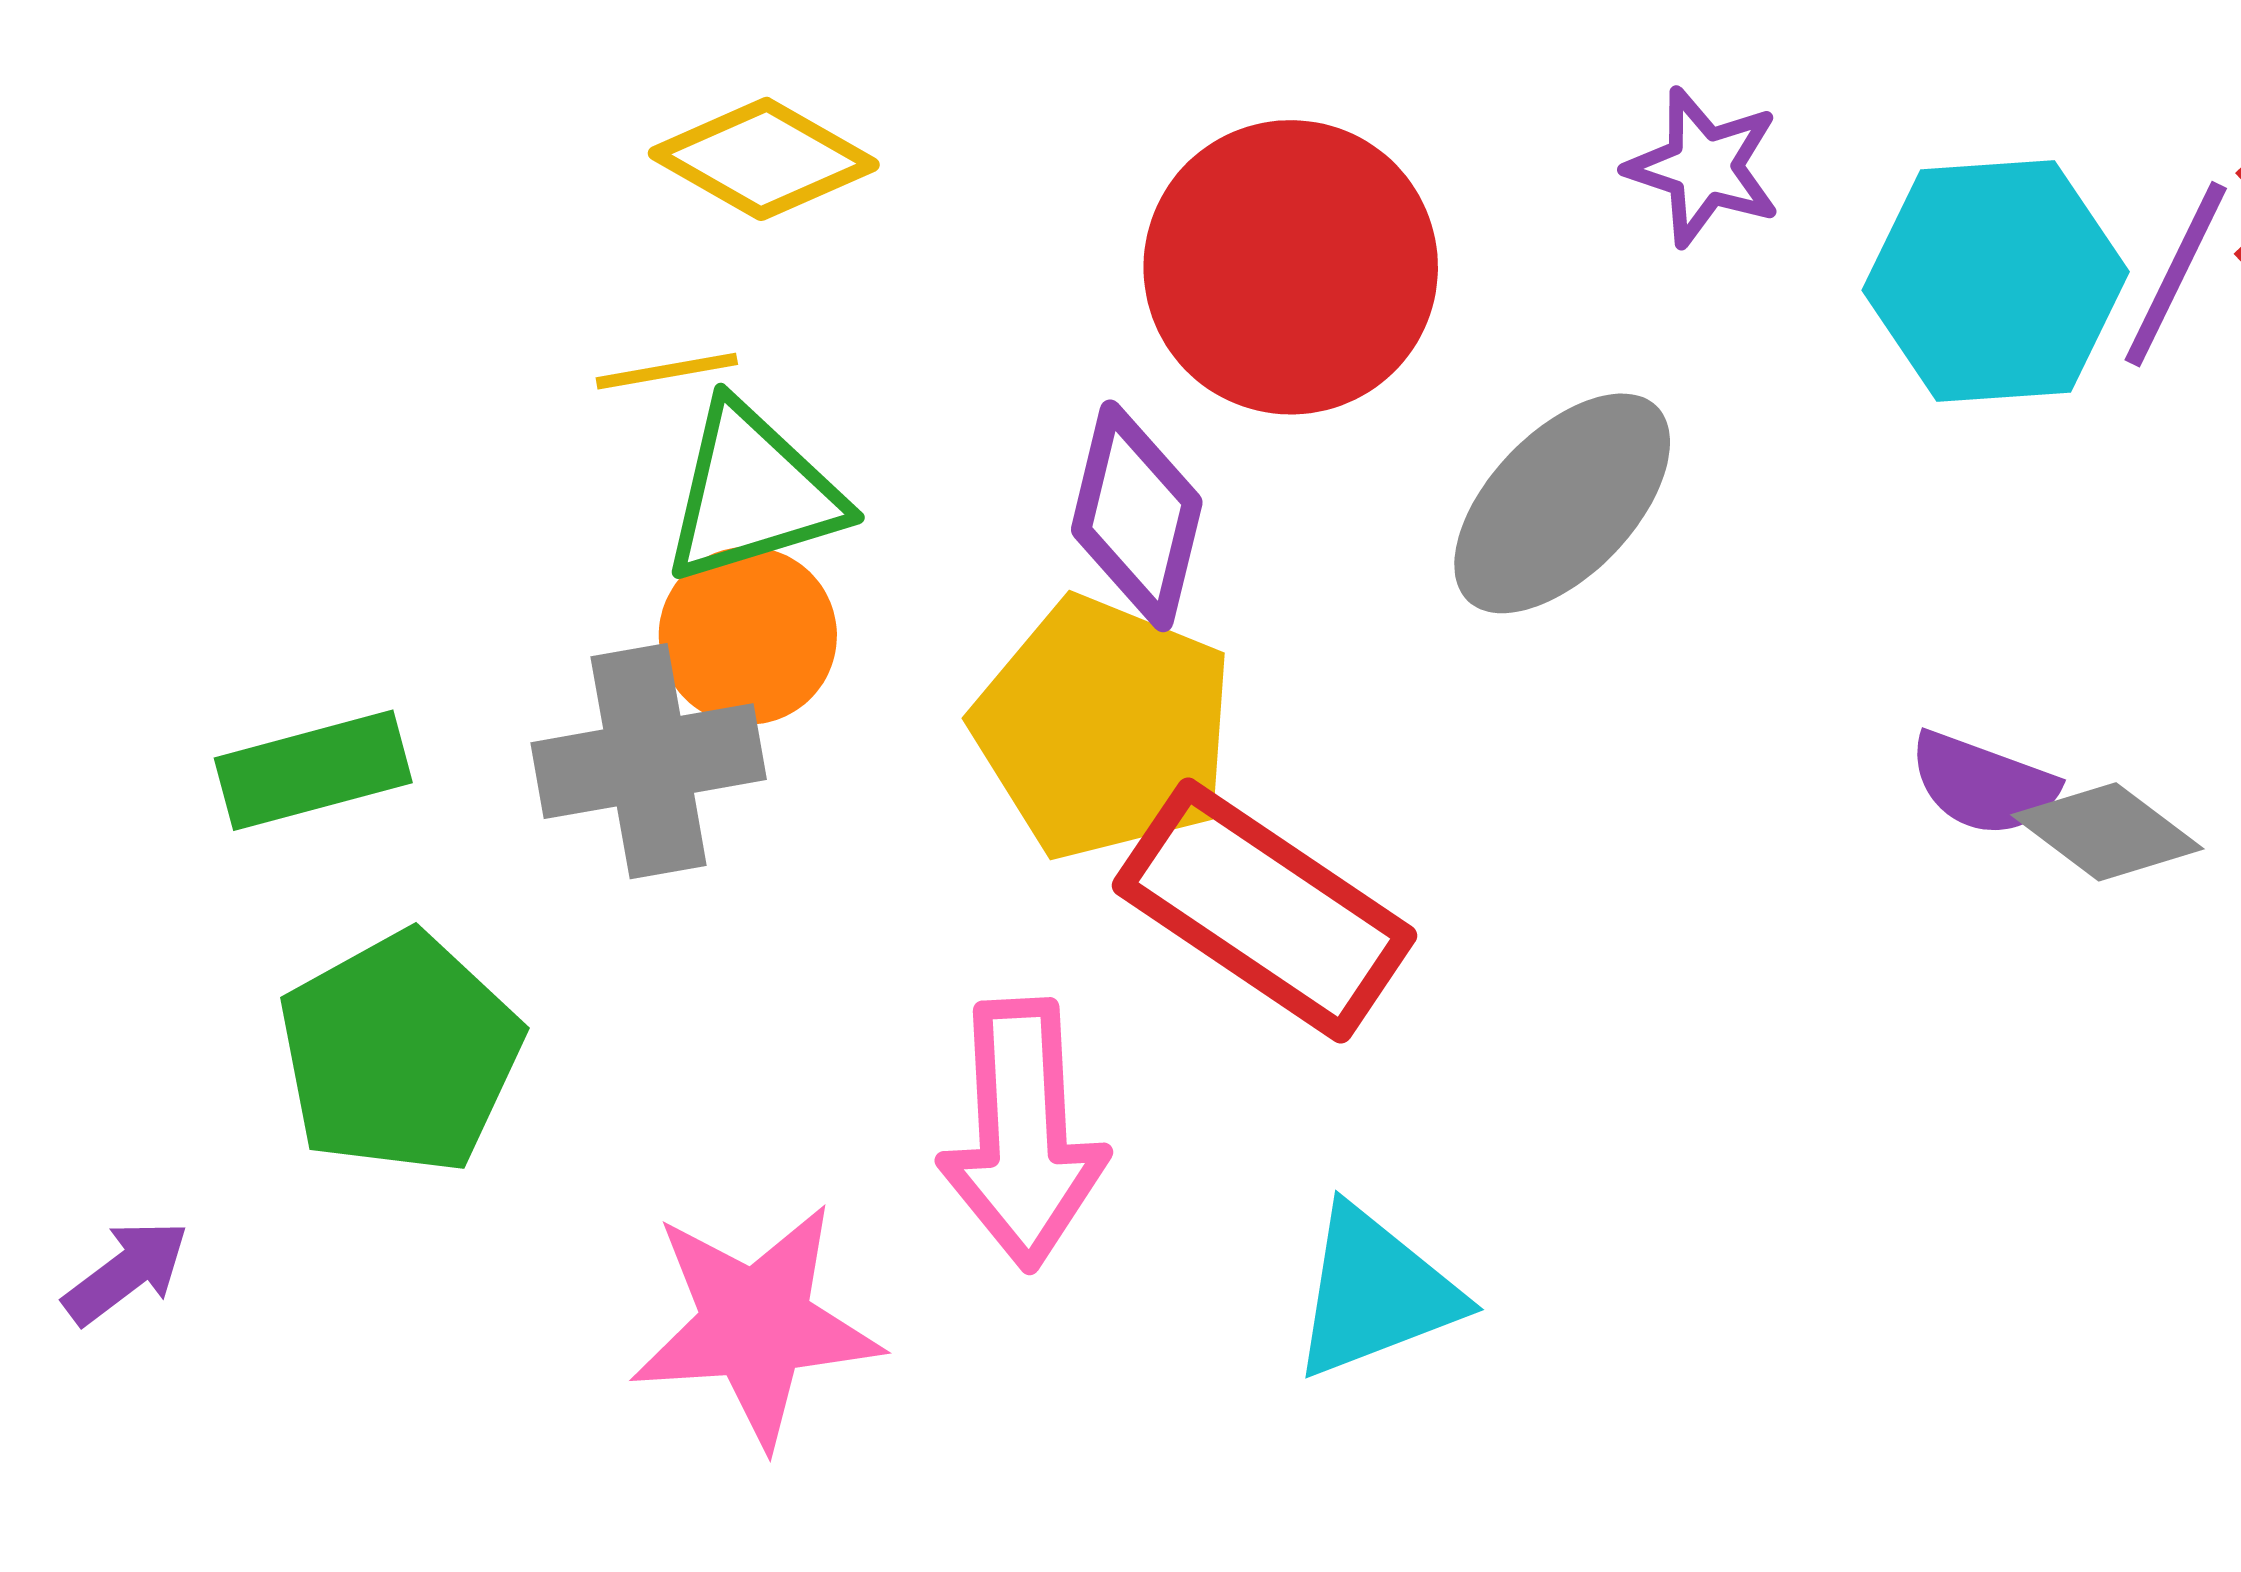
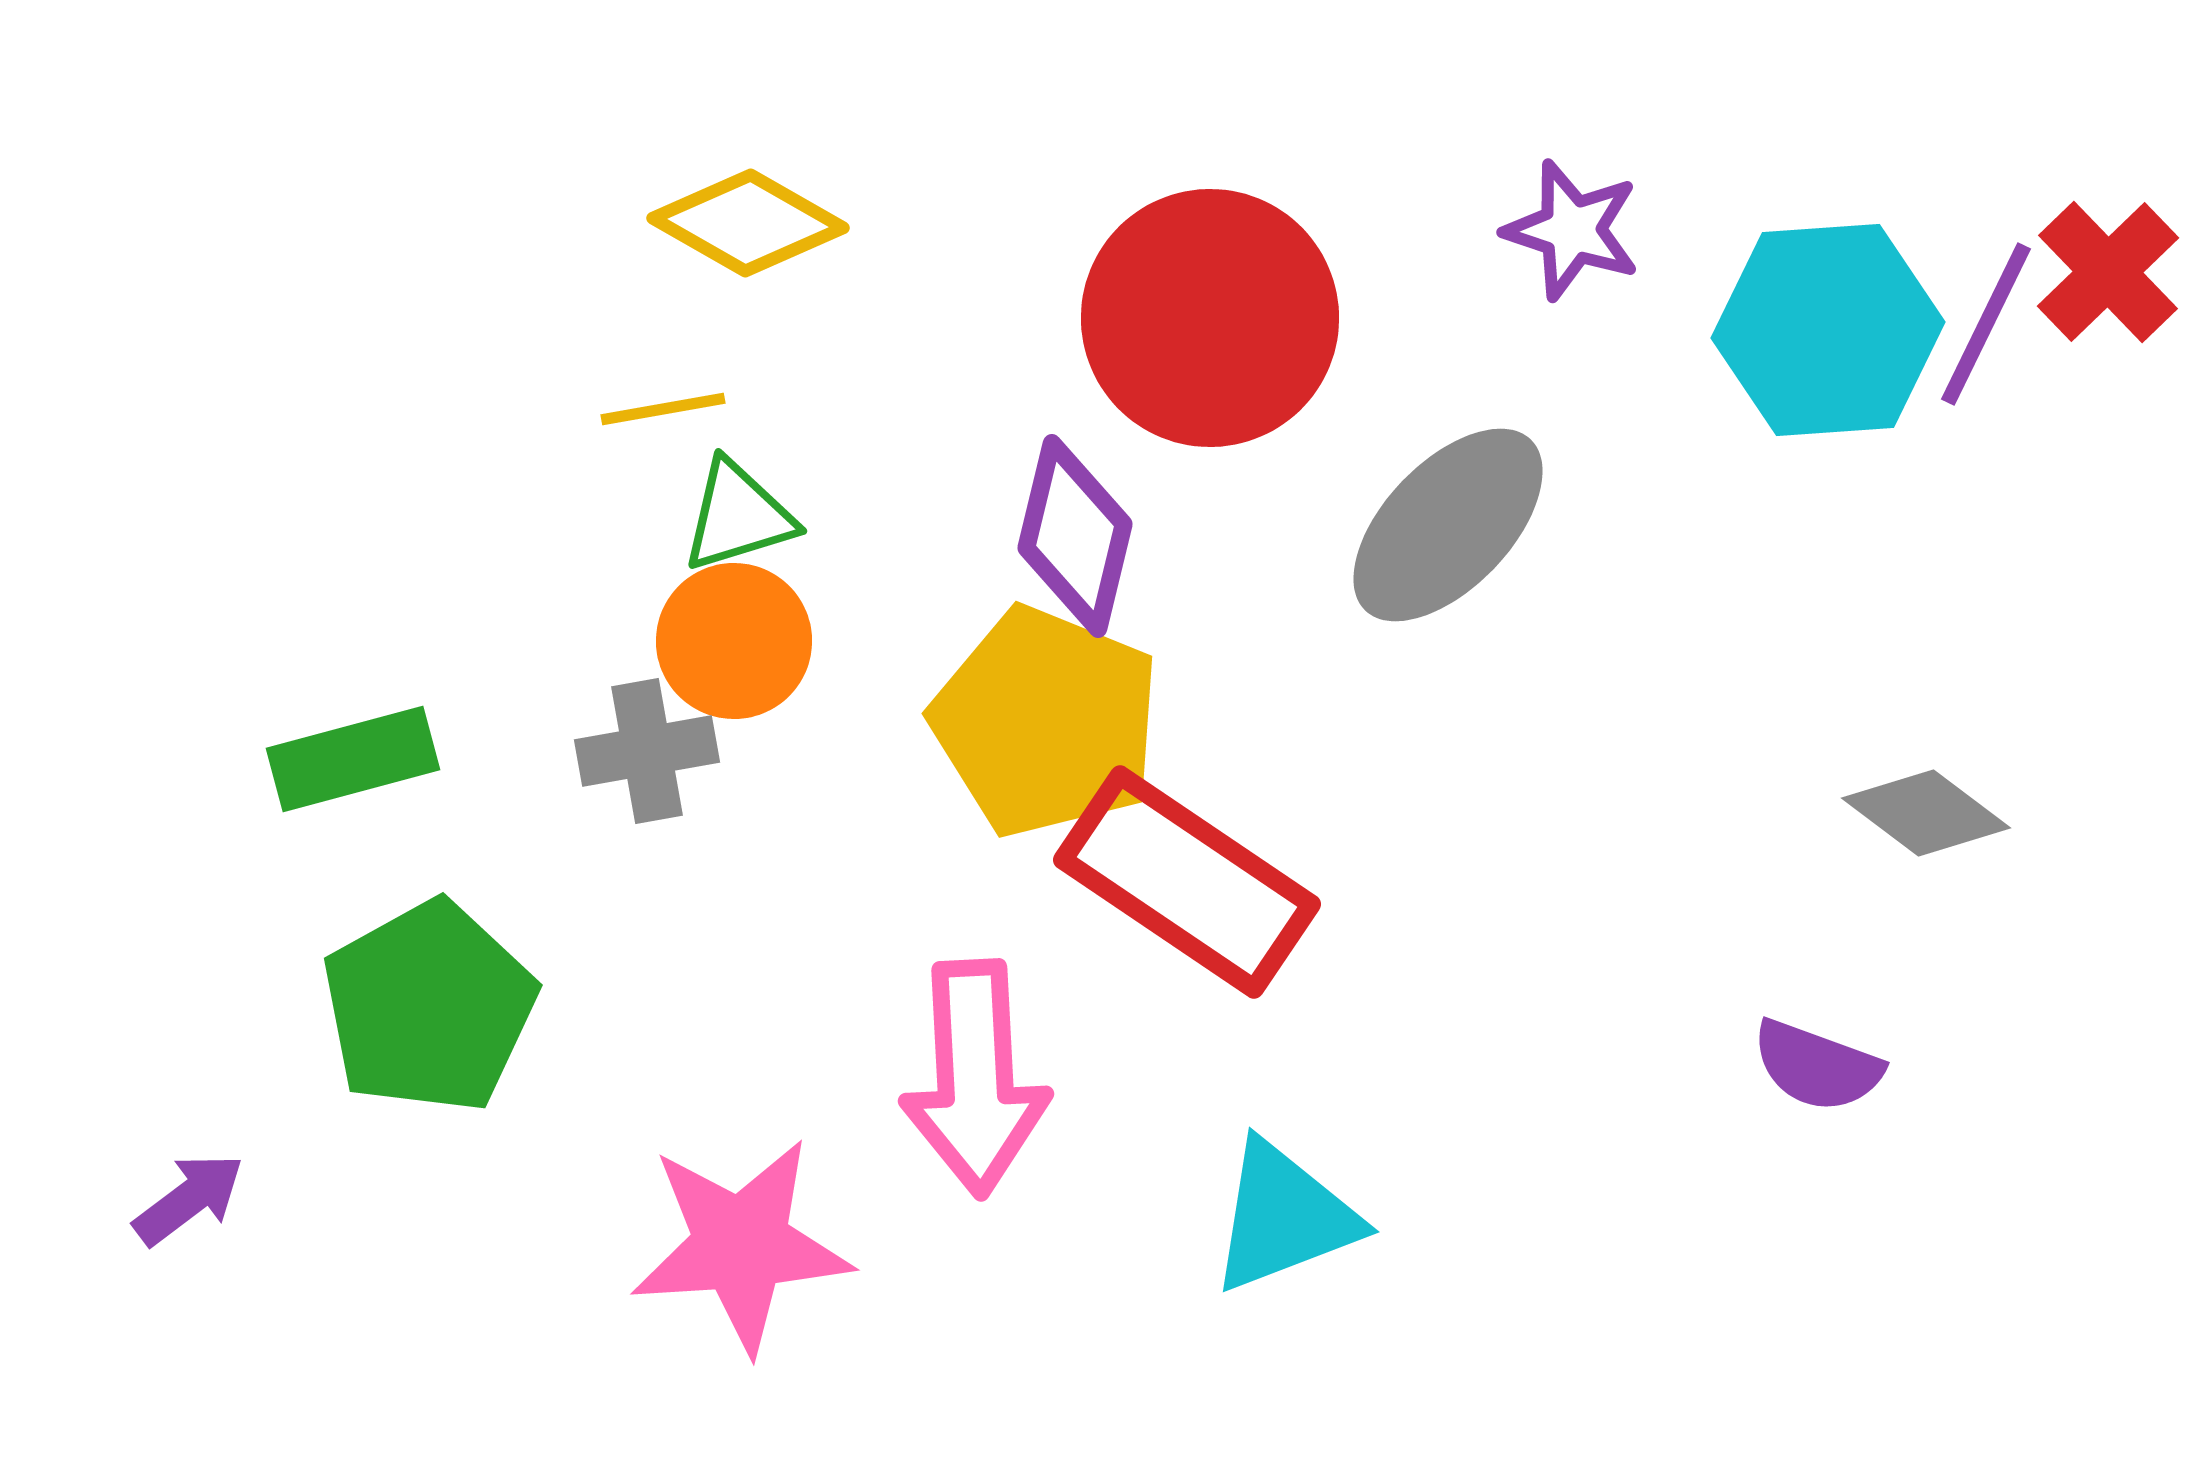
green triangle: (752, 493) -> (738, 516), size x0.7
gray cross: (649, 761) -> (647, 751), size x0.7
purple semicircle: (1983, 784) -> (1817, 1066), moved

